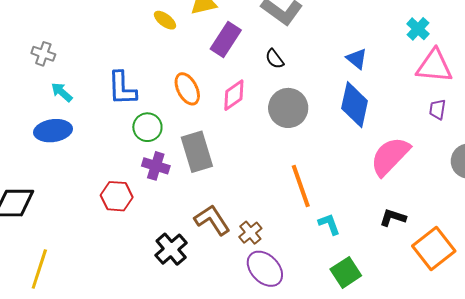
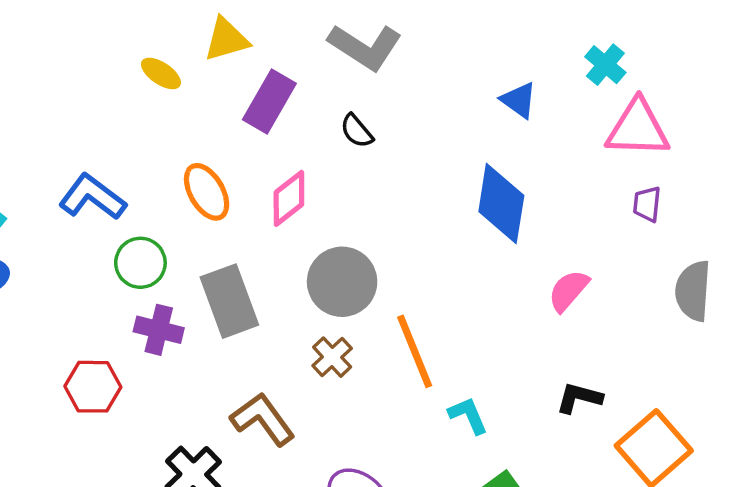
blue triangle: (357, 59) -> (519, 100), moved
blue L-shape: (122, 88) -> (92, 197), turned 132
gray circle: (288, 108) -> (342, 282), moved
pink semicircle: (390, 156) -> (568, 291), size x0.6
brown cross: (250, 233) -> (332, 357), moved

